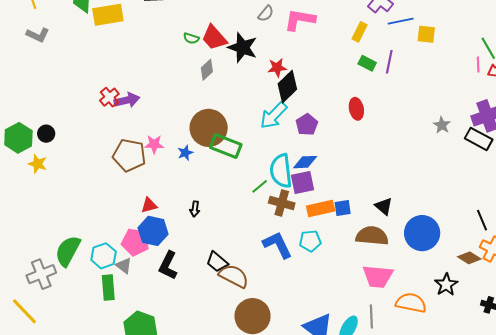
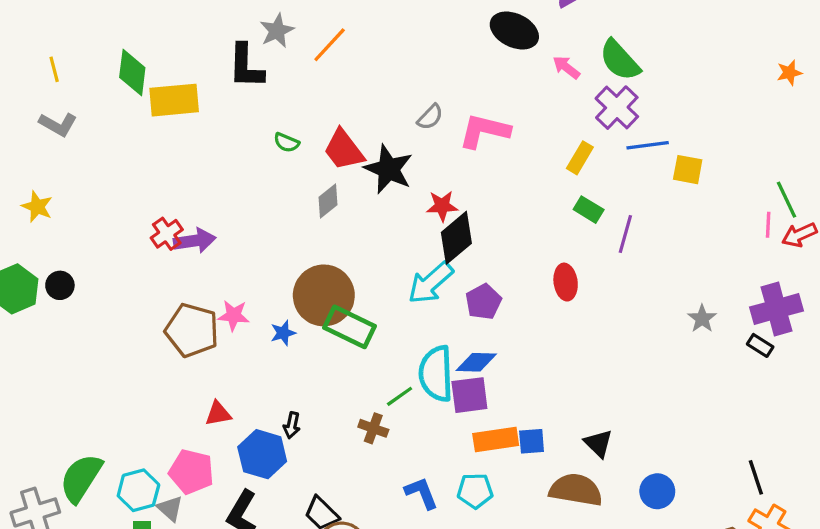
green semicircle: (191, 38) -> (286, 142), moved
purple line: (389, 62) -> (625, 234), moved
black rectangle: (479, 139) -> (760, 345), size x0.6
yellow star: (38, 164) -> (37, 207), moved
brown cross: (282, 203) -> (373, 428), moved, size x0.7
blue hexagon: (153, 231) -> (262, 454), moved
blue circle: (422, 233) -> (657, 491), size x0.6
blue L-shape: (277, 245) -> (422, 493), size x0.7

